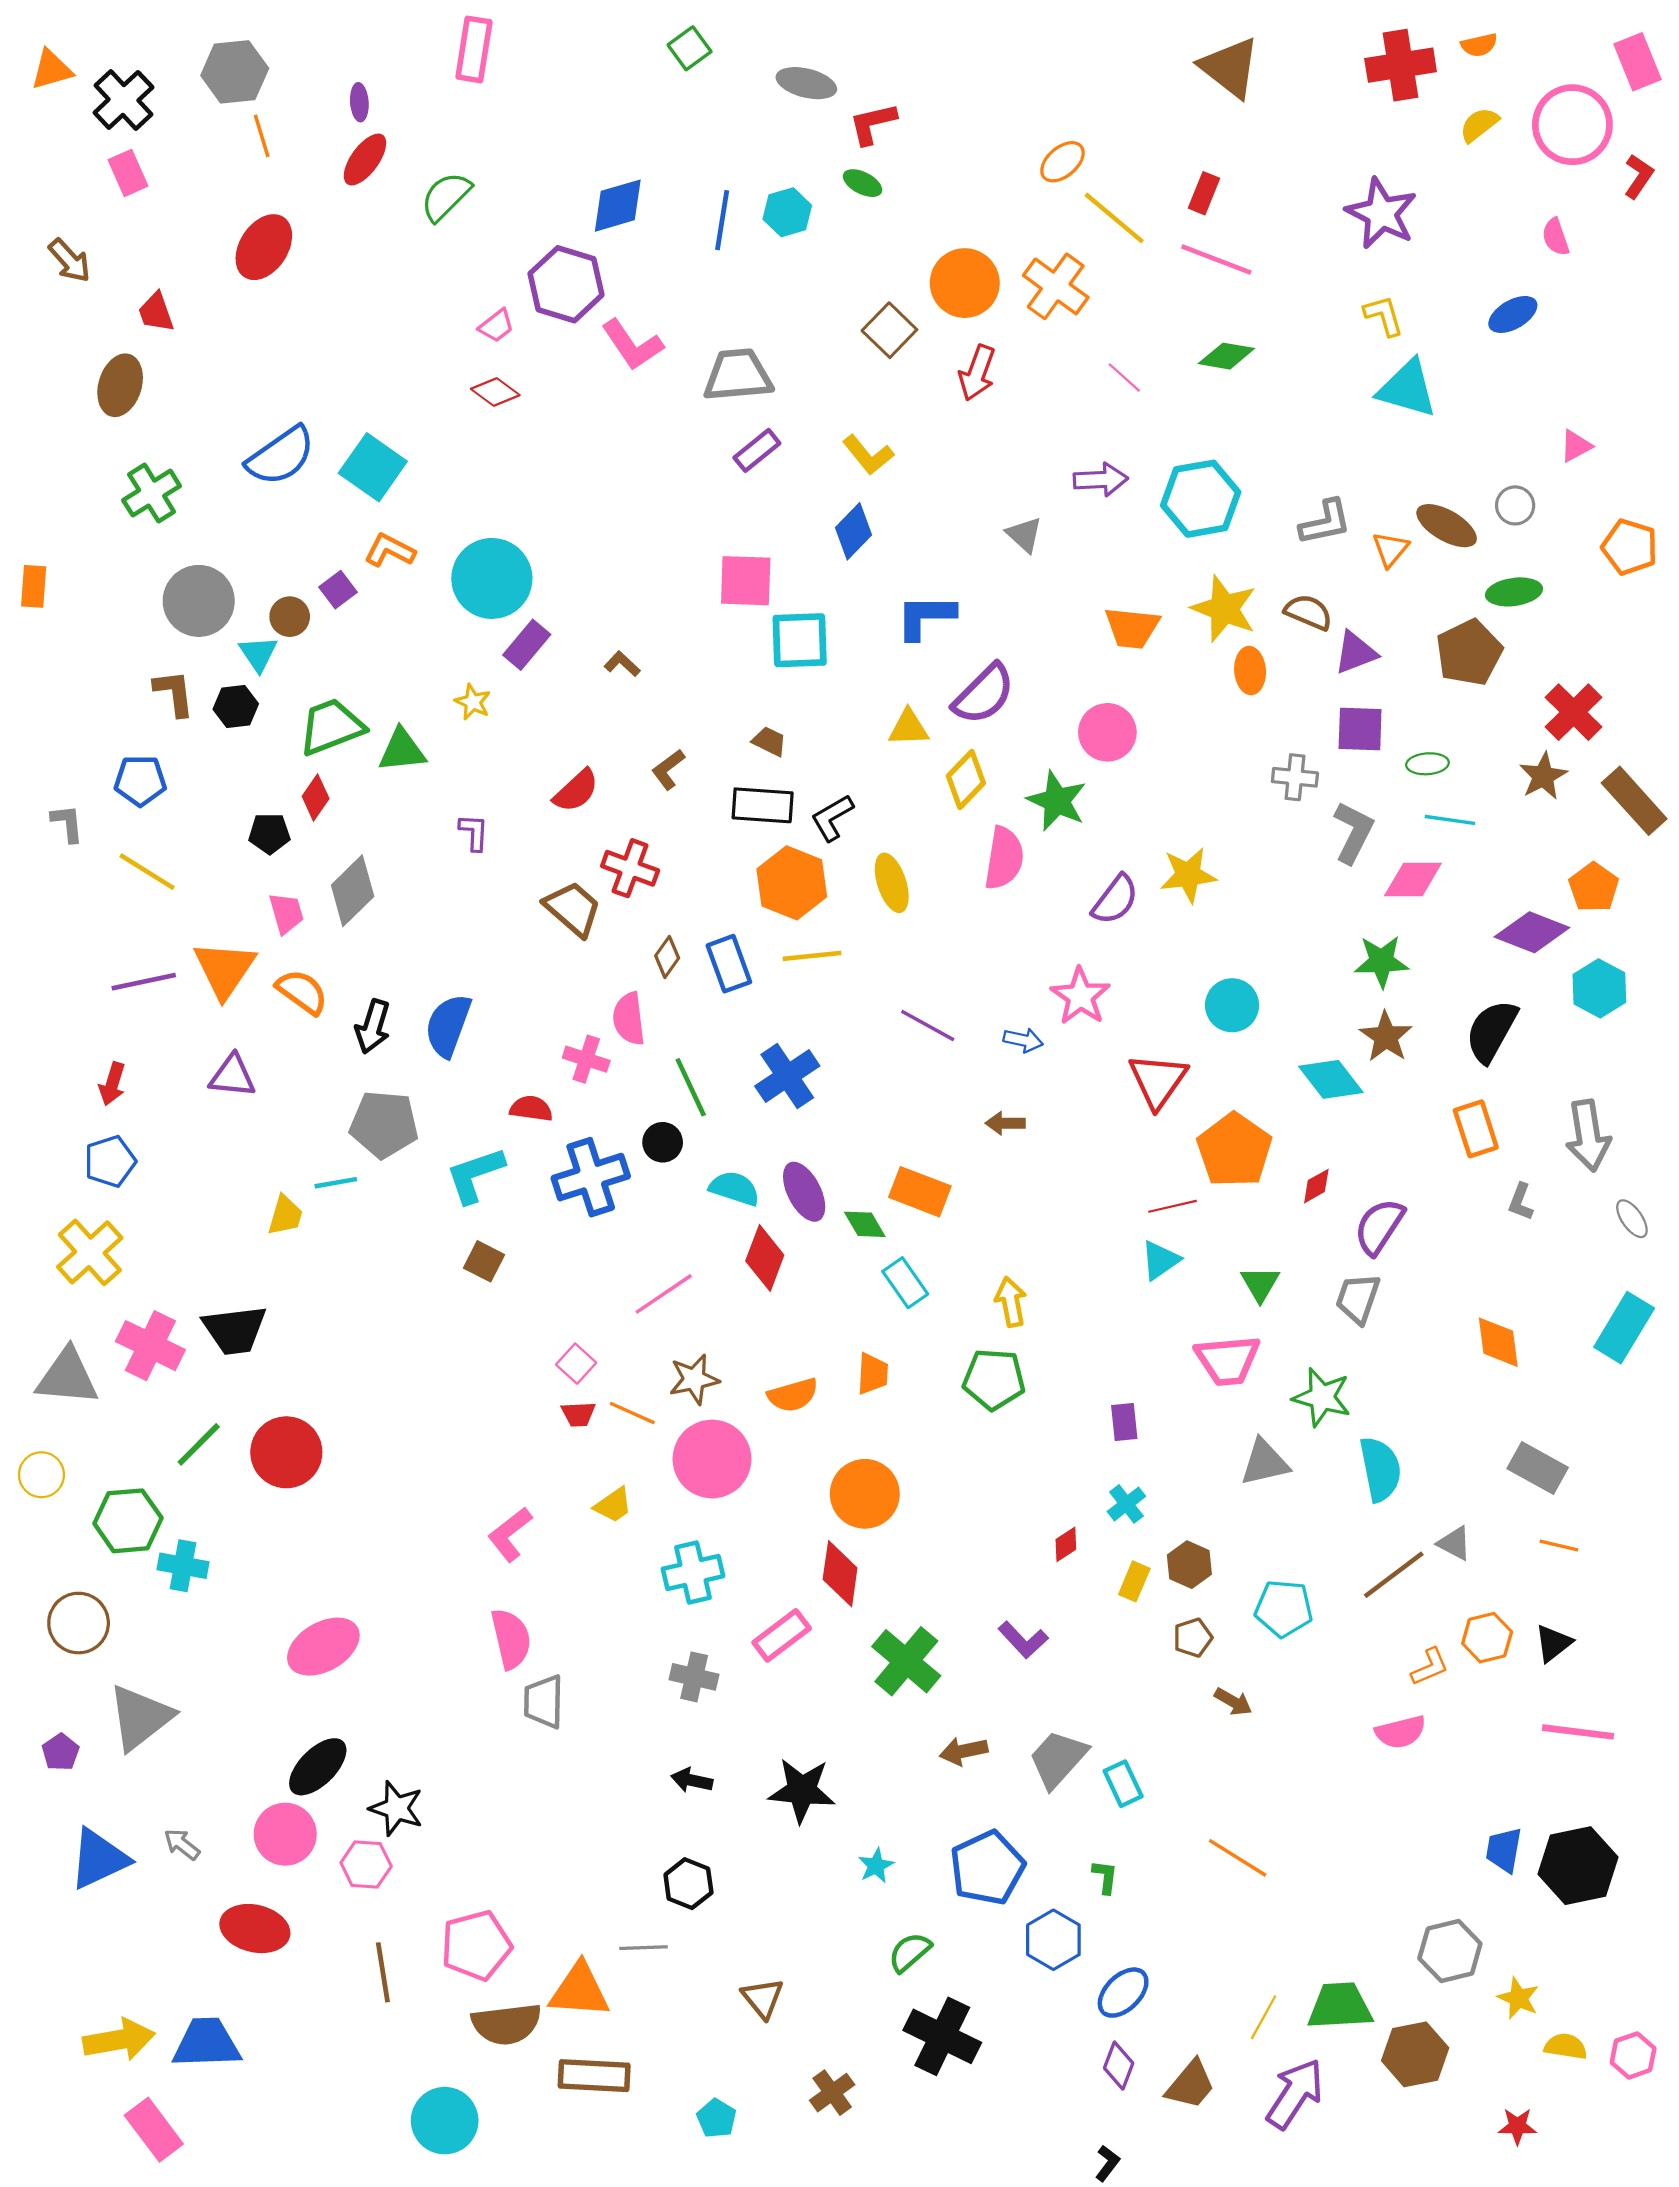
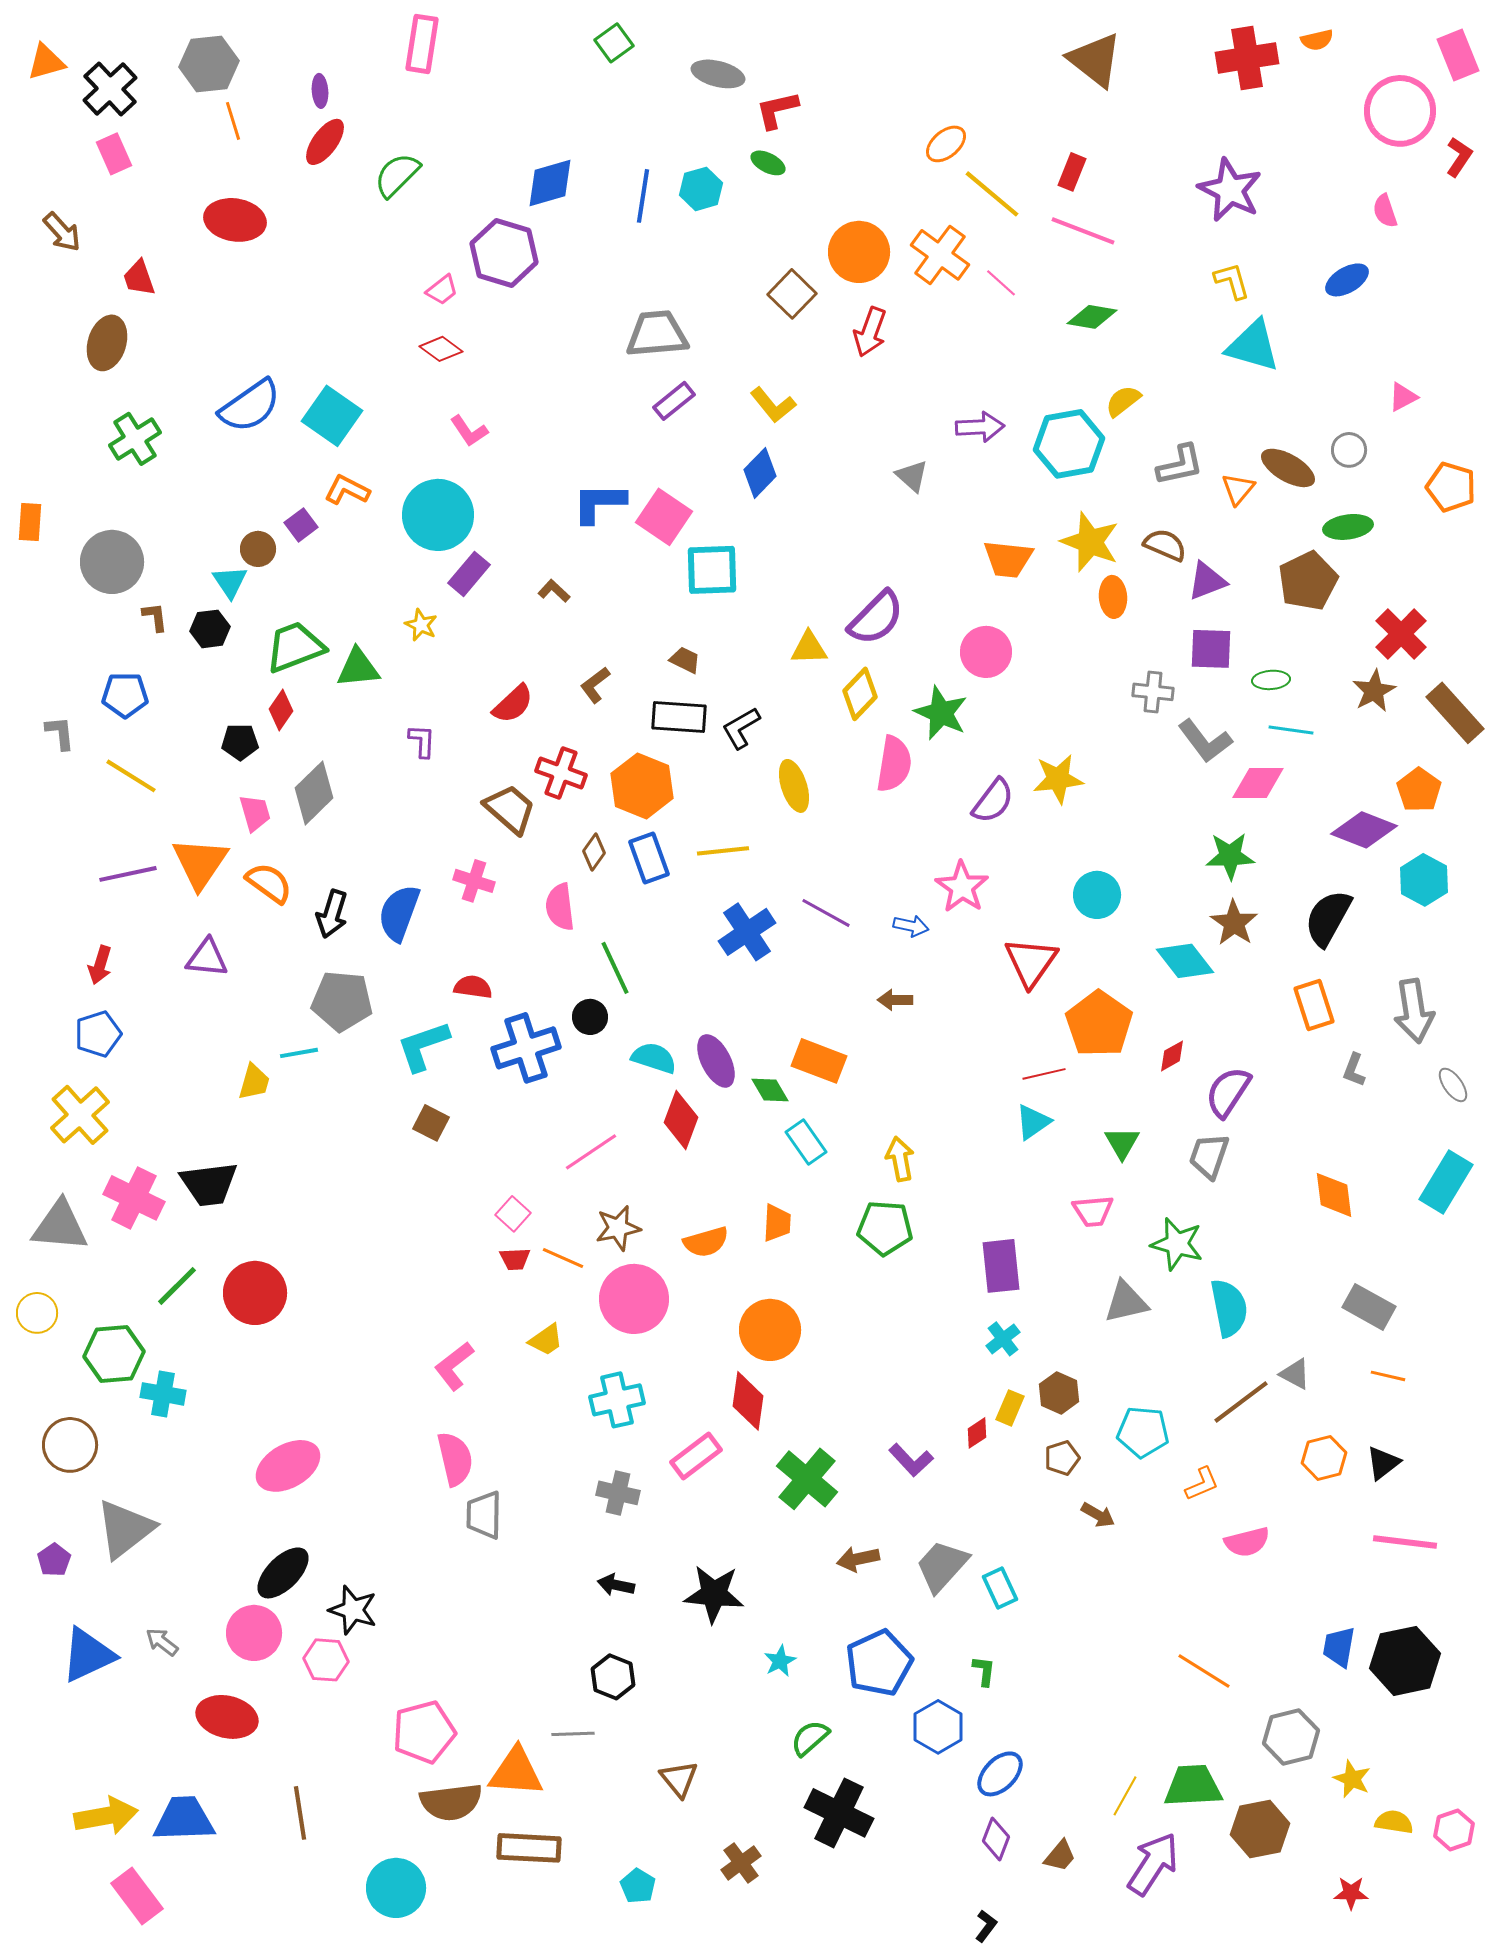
yellow semicircle: (1479, 125) -> (1123, 401), moved
red ellipse: (264, 247) -> (235, 220), turned 66
pink L-shape: (632, 345) -> (469, 431), moved, size x0.7
pink line: (1124, 377) -> (1001, 283), moved
pink square: (746, 581) -> (664, 517), turned 32
gray circle: (199, 601) -> (112, 562), moved
blue L-shape: (925, 617) -> (599, 503), moved
brown L-shape: (174, 693) -> (155, 617), size x0.7
gray L-shape: (1353, 832) -> (1205, 741), turned 116
orange hexagon: (792, 883) -> (642, 786), moved
pink cross: (586, 1059) -> (474, 881), moved
blue cross: (787, 1076) -> (747, 932), moved
pink trapezoid: (1228, 1360) -> (1093, 1211), size x0.7
purple rectangle: (1124, 1422) -> (1001, 1266), size x1.6
red diamond: (1066, 1544) -> (977, 1433), moved
orange L-shape: (1430, 1667) -> (1202, 1484), moved
orange line: (1238, 1858) -> (1204, 1671), moved
brown line: (383, 1972) -> (300, 1813), moved
brown trapezoid: (1190, 2085) -> (1060, 1856), size x0.7

